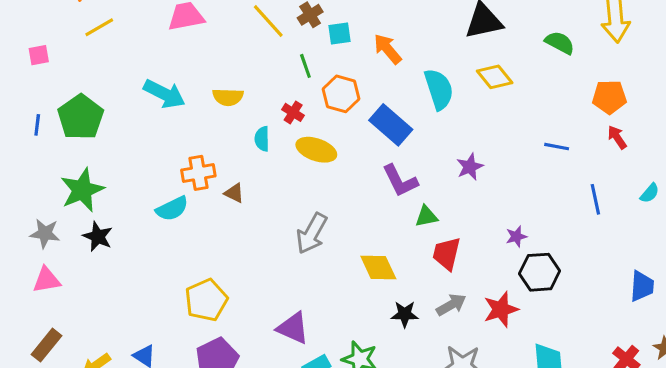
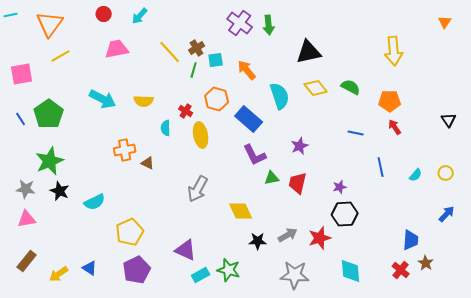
green semicircle: (560, 43) -> (351, 87), moved
pink square: (39, 55) -> (22, 74), size x1.6
green line: (305, 66) -> (194, 70), moved, turned 35
blue line: (37, 125) -> (21, 119), turned -40
yellow ellipse: (316, 150) -> (201, 135), turned 60
cyan semicircle: (650, 193) -> (416, 175), moved
cyan semicircle: (172, 209) -> (95, 202), moved
purple star: (516, 237) -> (340, 187), moved
red trapezoid: (447, 254) -> (298, 183), moved
blue trapezoid: (642, 286) -> (411, 240), moved

